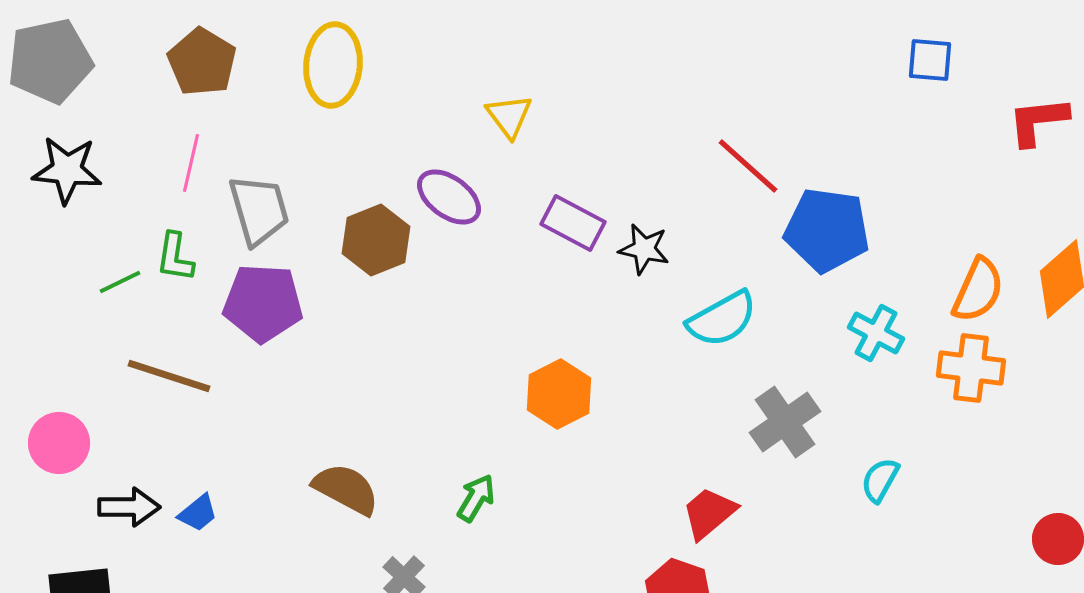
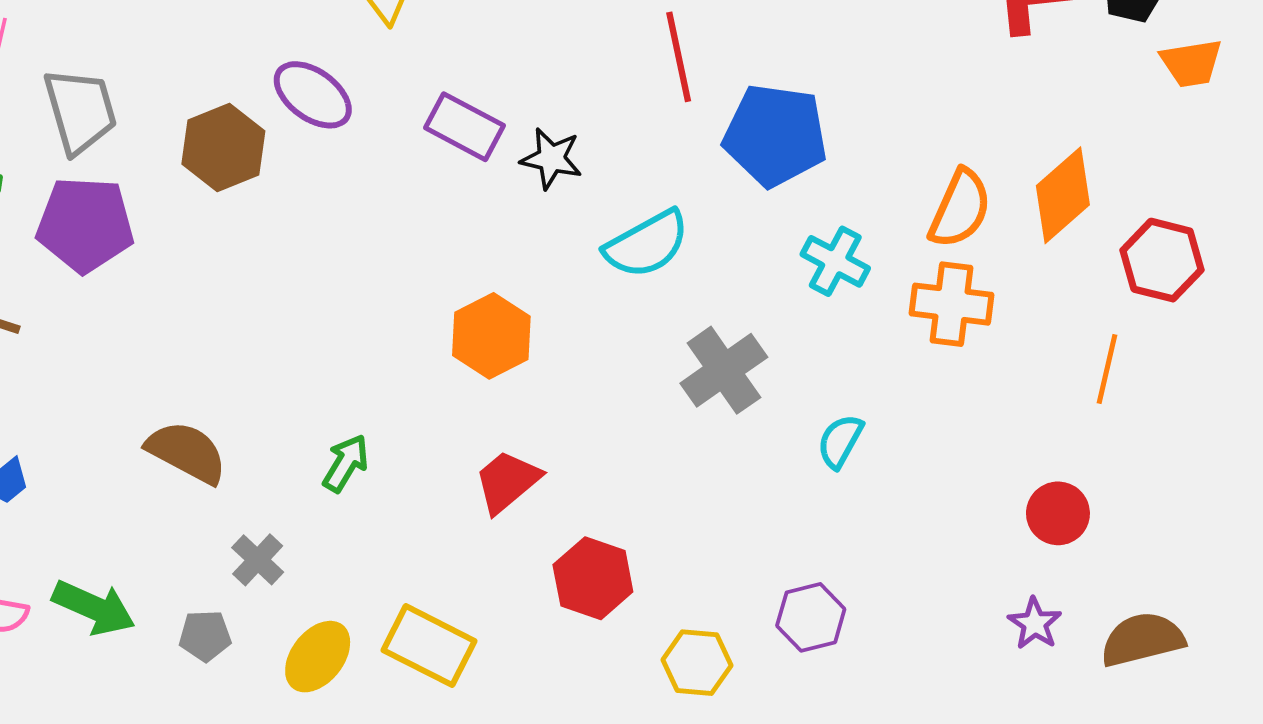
red line: (748, 166) -> (679, 57), turned 36
orange hexagon: (559, 394) -> (491, 336), moved
red trapezoid: (709, 513) -> (507, 482), moved

